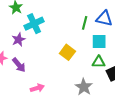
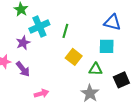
green line: (85, 23) -> (65, 31), moved
green triangle: (99, 62) -> (96, 69), moved

